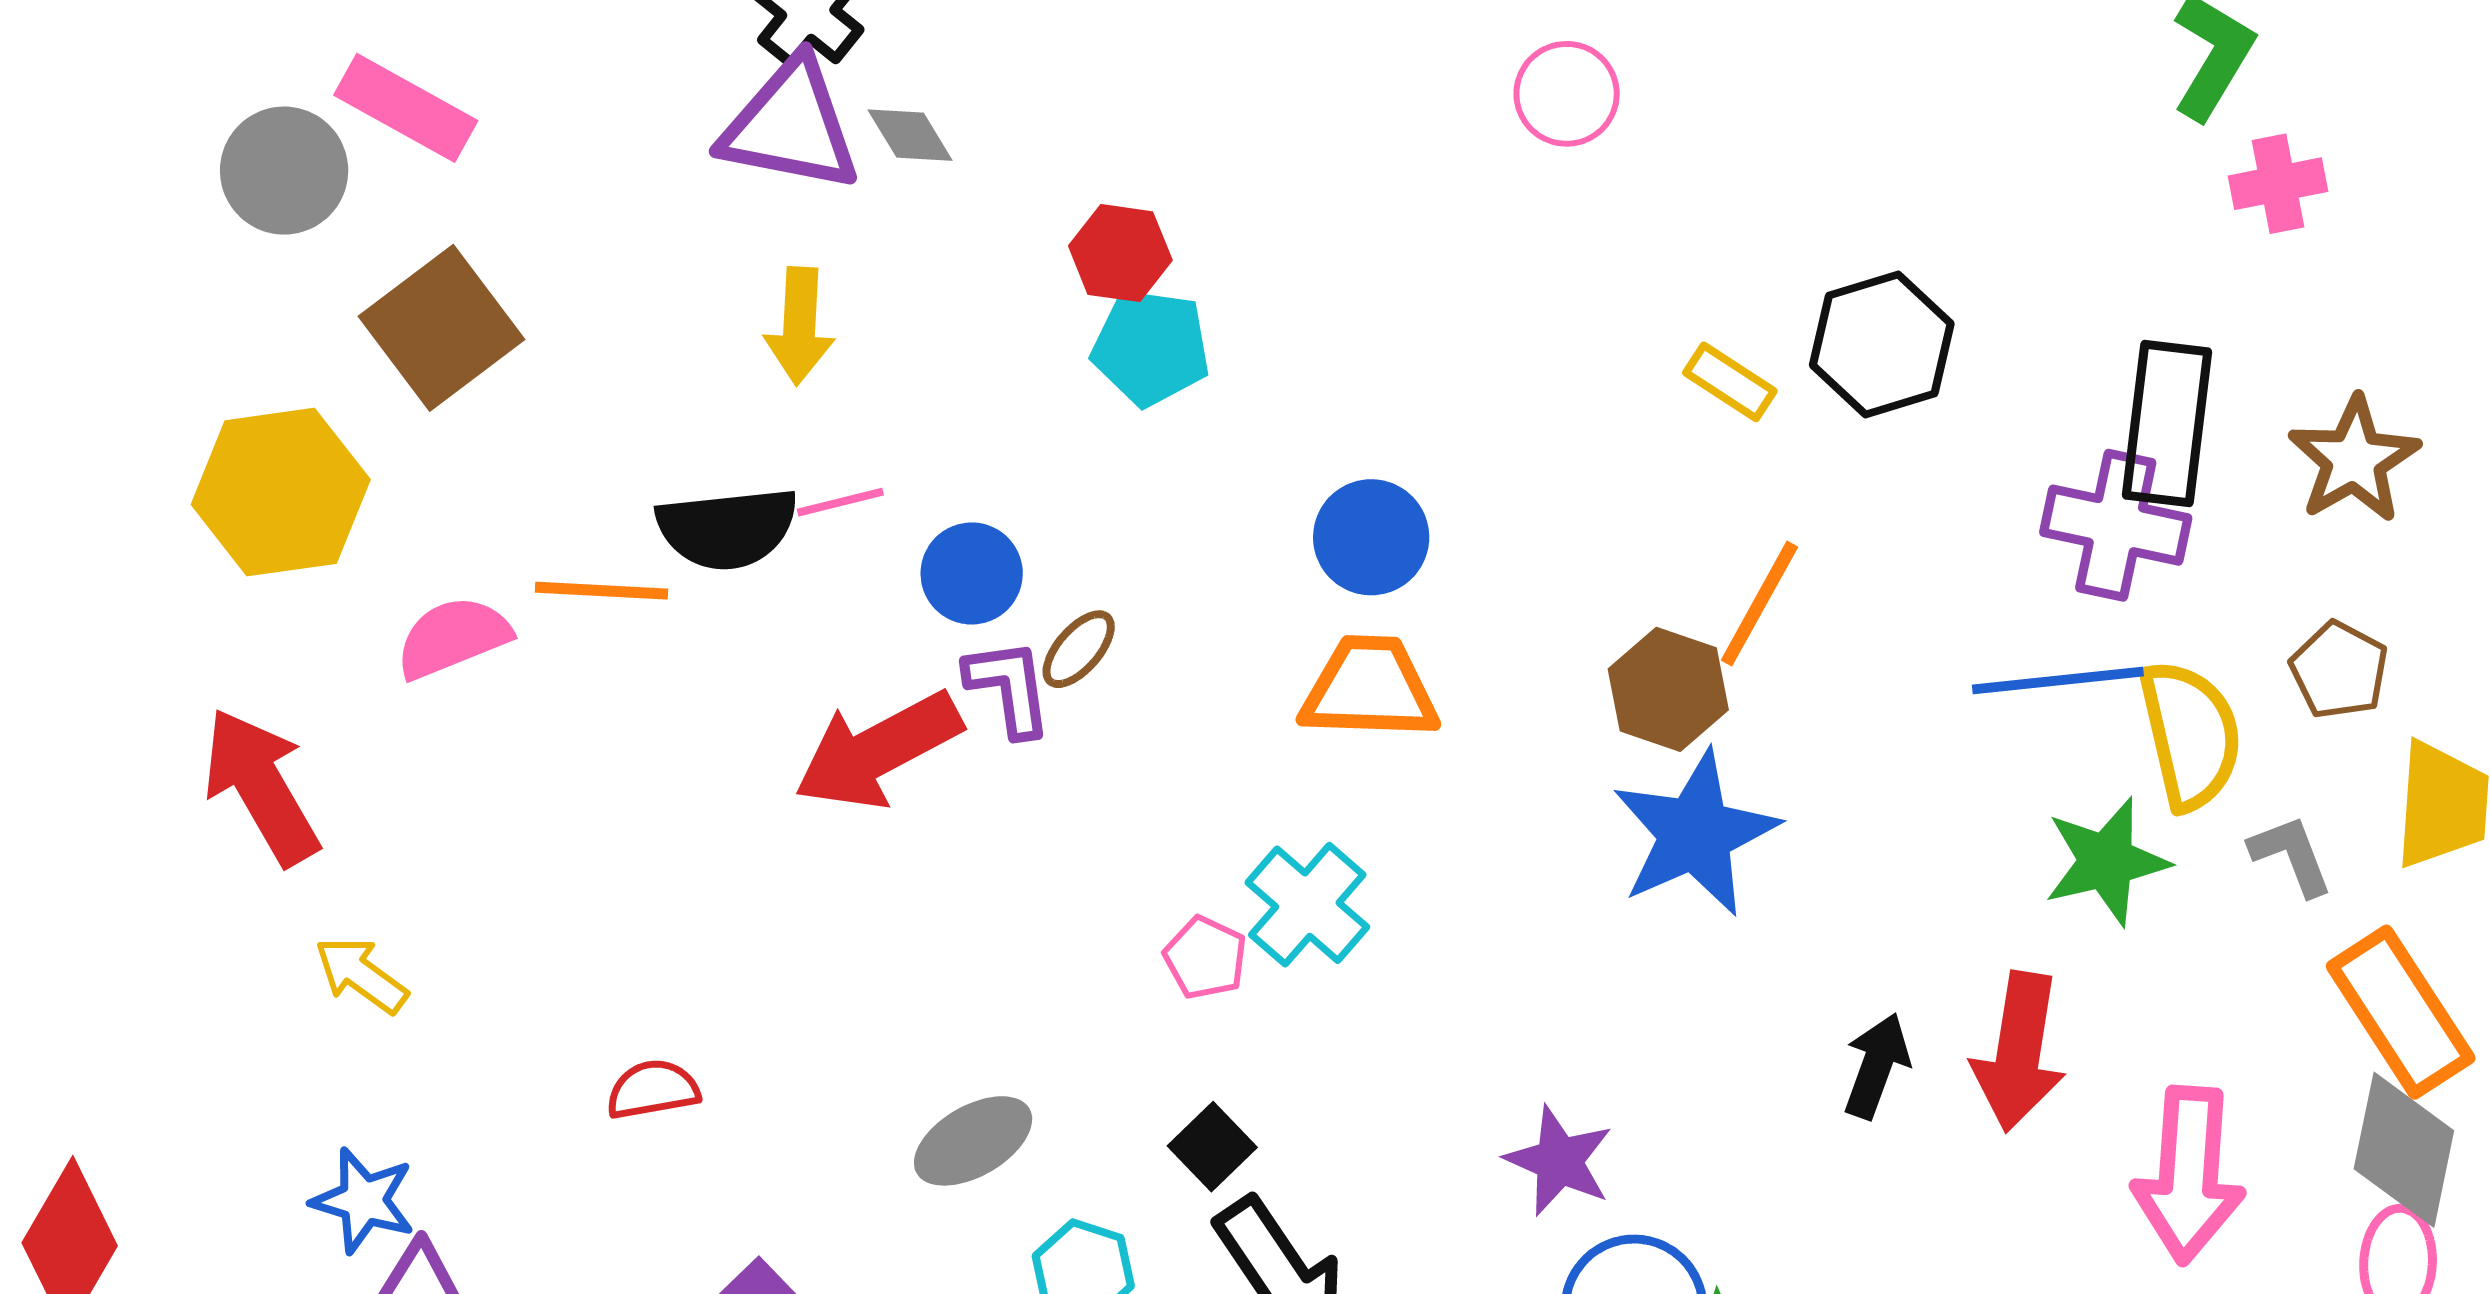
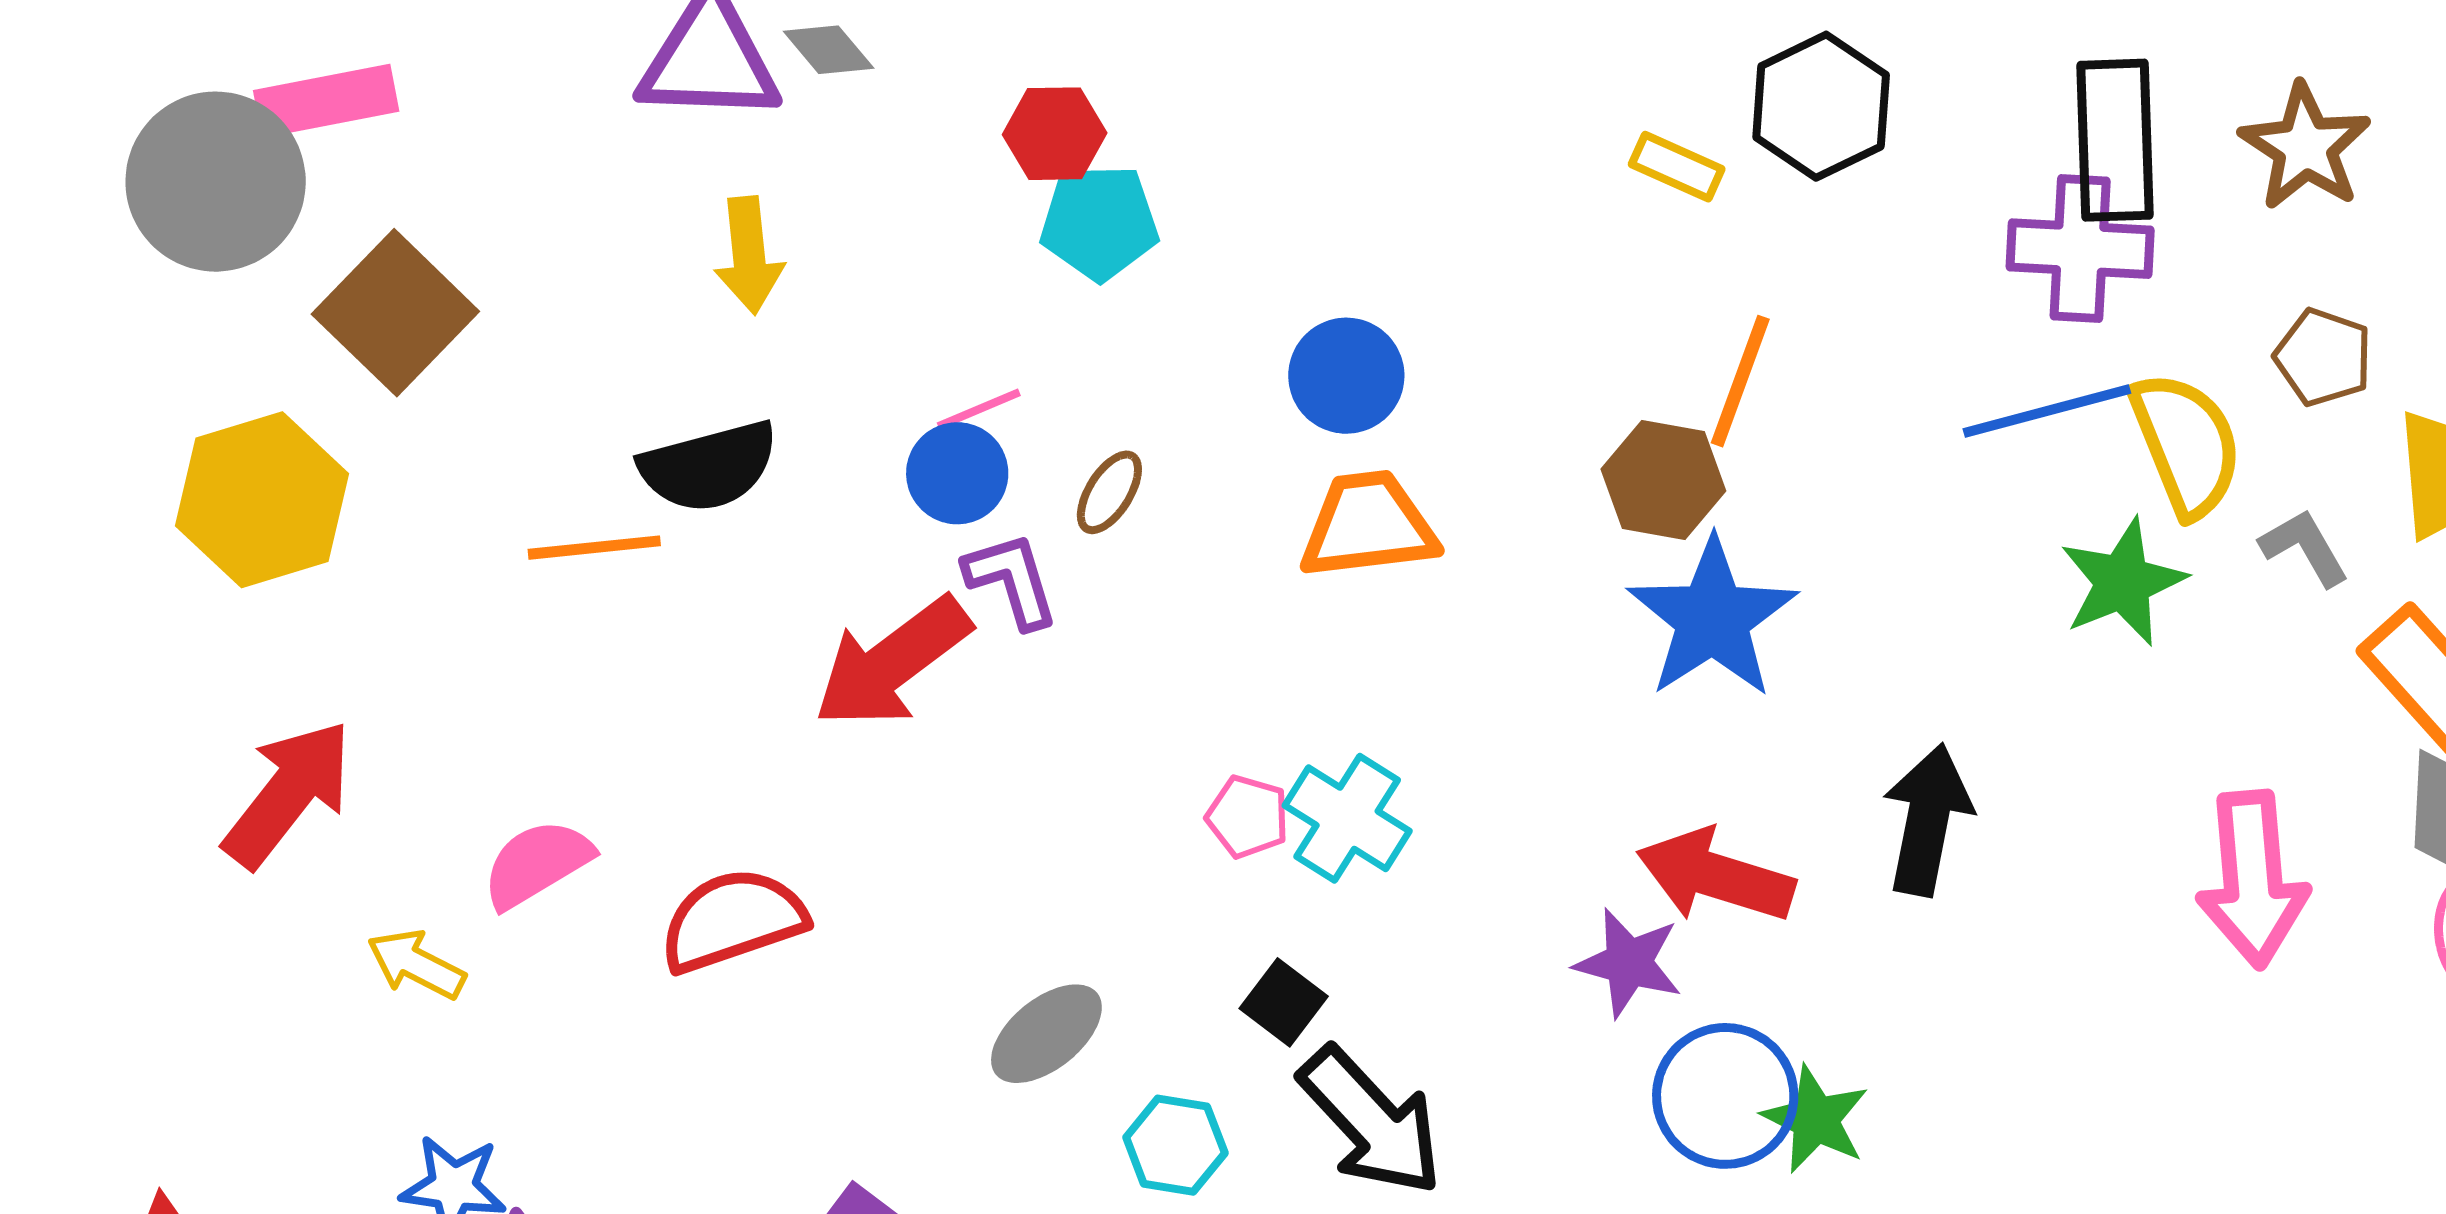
pink rectangle: (406, 108) -> (326, 101), turned -31
gray circle: (284, 171) -> (216, 182), size x1.4
pink line: (840, 502) -> (979, 409), moved
pink semicircle: (453, 637) -> (537, 864), moved
brown ellipse: (1079, 649) -> (1109, 492), moved
red arrow: (261, 786) -> (288, 794), turned 77
cyan cross: (1307, 905) -> (1347, 818), moved
red arrow: (2019, 1052) -> (1715, 876), moved, turned 107
black arrow: (1877, 1066) -> (1927, 820), size x1.4
red semicircle: (653, 1090) -> (733, 920), moved, size x1.6

